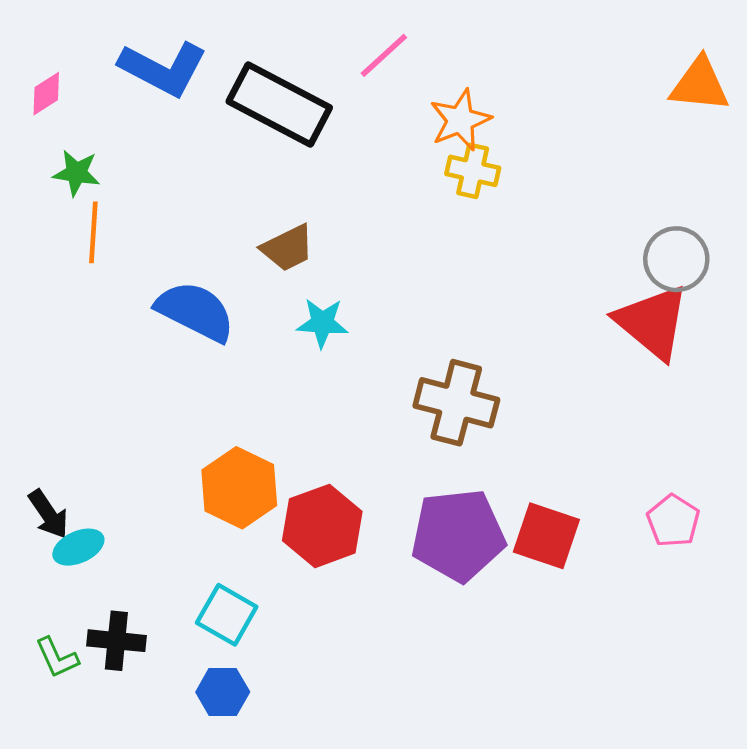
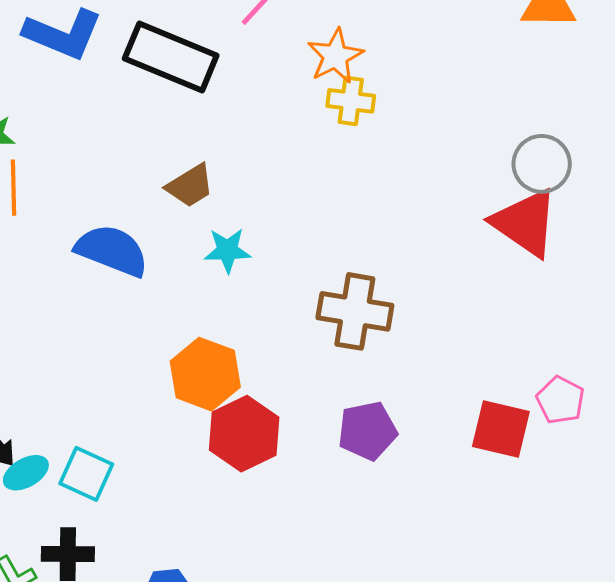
orange hexagon: (239, 488) -> (205, 374), moved
purple pentagon: (458, 535) -> (367, 431), size x0.7
red square: (546, 536) -> (501, 429), moved
cyan square: (227, 615) -> (86, 474), moved

